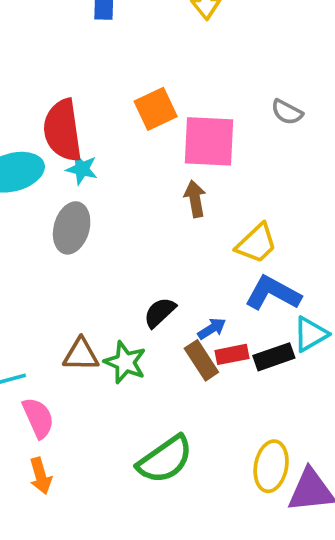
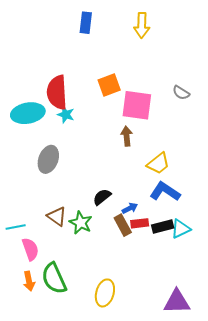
gray ellipse: (72, 228) -> (48, 159), moved
cyan triangle: (310, 334) -> (181, 229), moved
brown triangle: (81, 355) -> (57, 216), turned 30
green semicircle: (165, 459) -> (54, 278), moved, turned 96
yellow ellipse: (271, 466) -> (105, 293), moved

